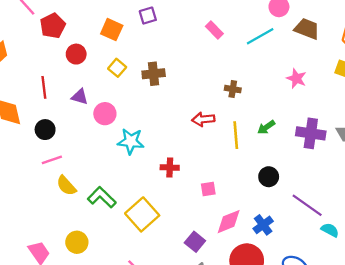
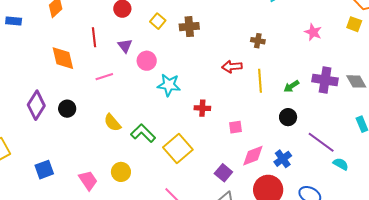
purple triangle: (80, 97) -> (125, 46), turned 35
green arrow: (266, 127) -> (291, 86), moved
black circle: (45, 130) -> (67, 109), moved
pink line: (52, 160) -> (104, 77), moved

